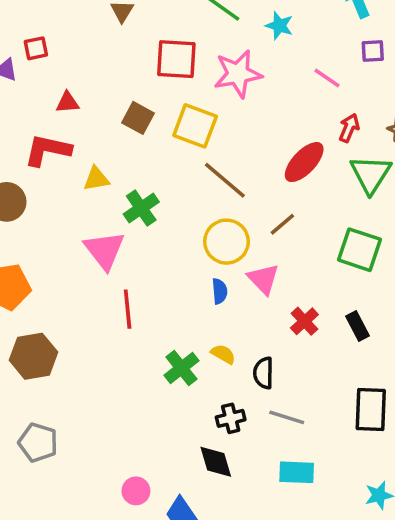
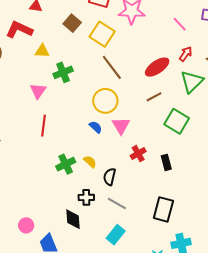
brown line: (282, 224) -> (154, 97), moved
pink triangle: (104, 250) -> (38, 91), size x0.7
blue semicircle: (220, 291) -> (96, 127), turned -56
cyan rectangle: (297, 472) -> (116, 235), turned -66

